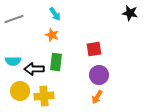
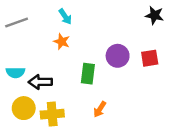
red square: (94, 49) -> (150, 58), moved
green rectangle: (56, 62) -> (88, 74), moved
purple circle: (99, 75) -> (118, 56), moved
orange arrow: (97, 97) -> (100, 109), moved

